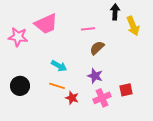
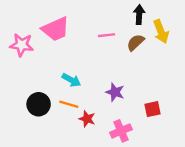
brown semicircle: (97, 48) -> (136, 42), moved
black circle: (20, 86) -> (39, 104), moved
pink cross: (102, 98) -> (121, 131), moved

